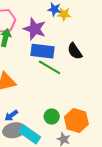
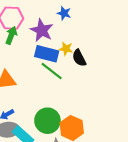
yellow star: (64, 14) -> (66, 49), moved
green circle: (52, 117) -> (47, 121), size x1.6

